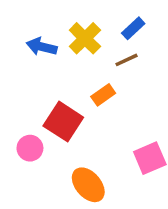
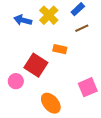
brown line: (127, 60) -> (82, 28), moved
orange rectangle: (103, 95) -> (60, 49), turned 48

